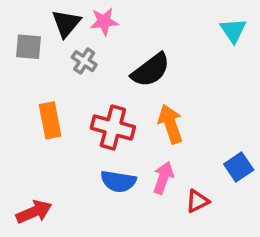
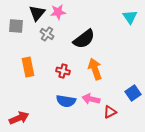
red cross: (113, 127) -> (63, 71), size x0.6
pink arrow: (163, 178) -> (91, 99), turned -96

